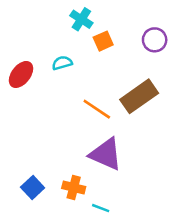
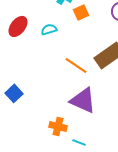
red ellipse: (21, 74) -> (18, 26), moved
blue square: (33, 188) -> (14, 93), moved

